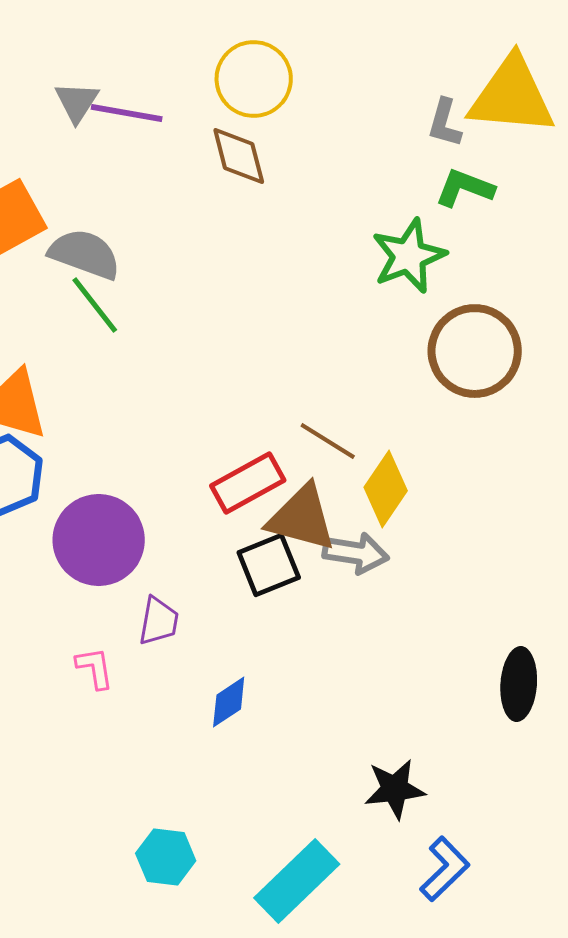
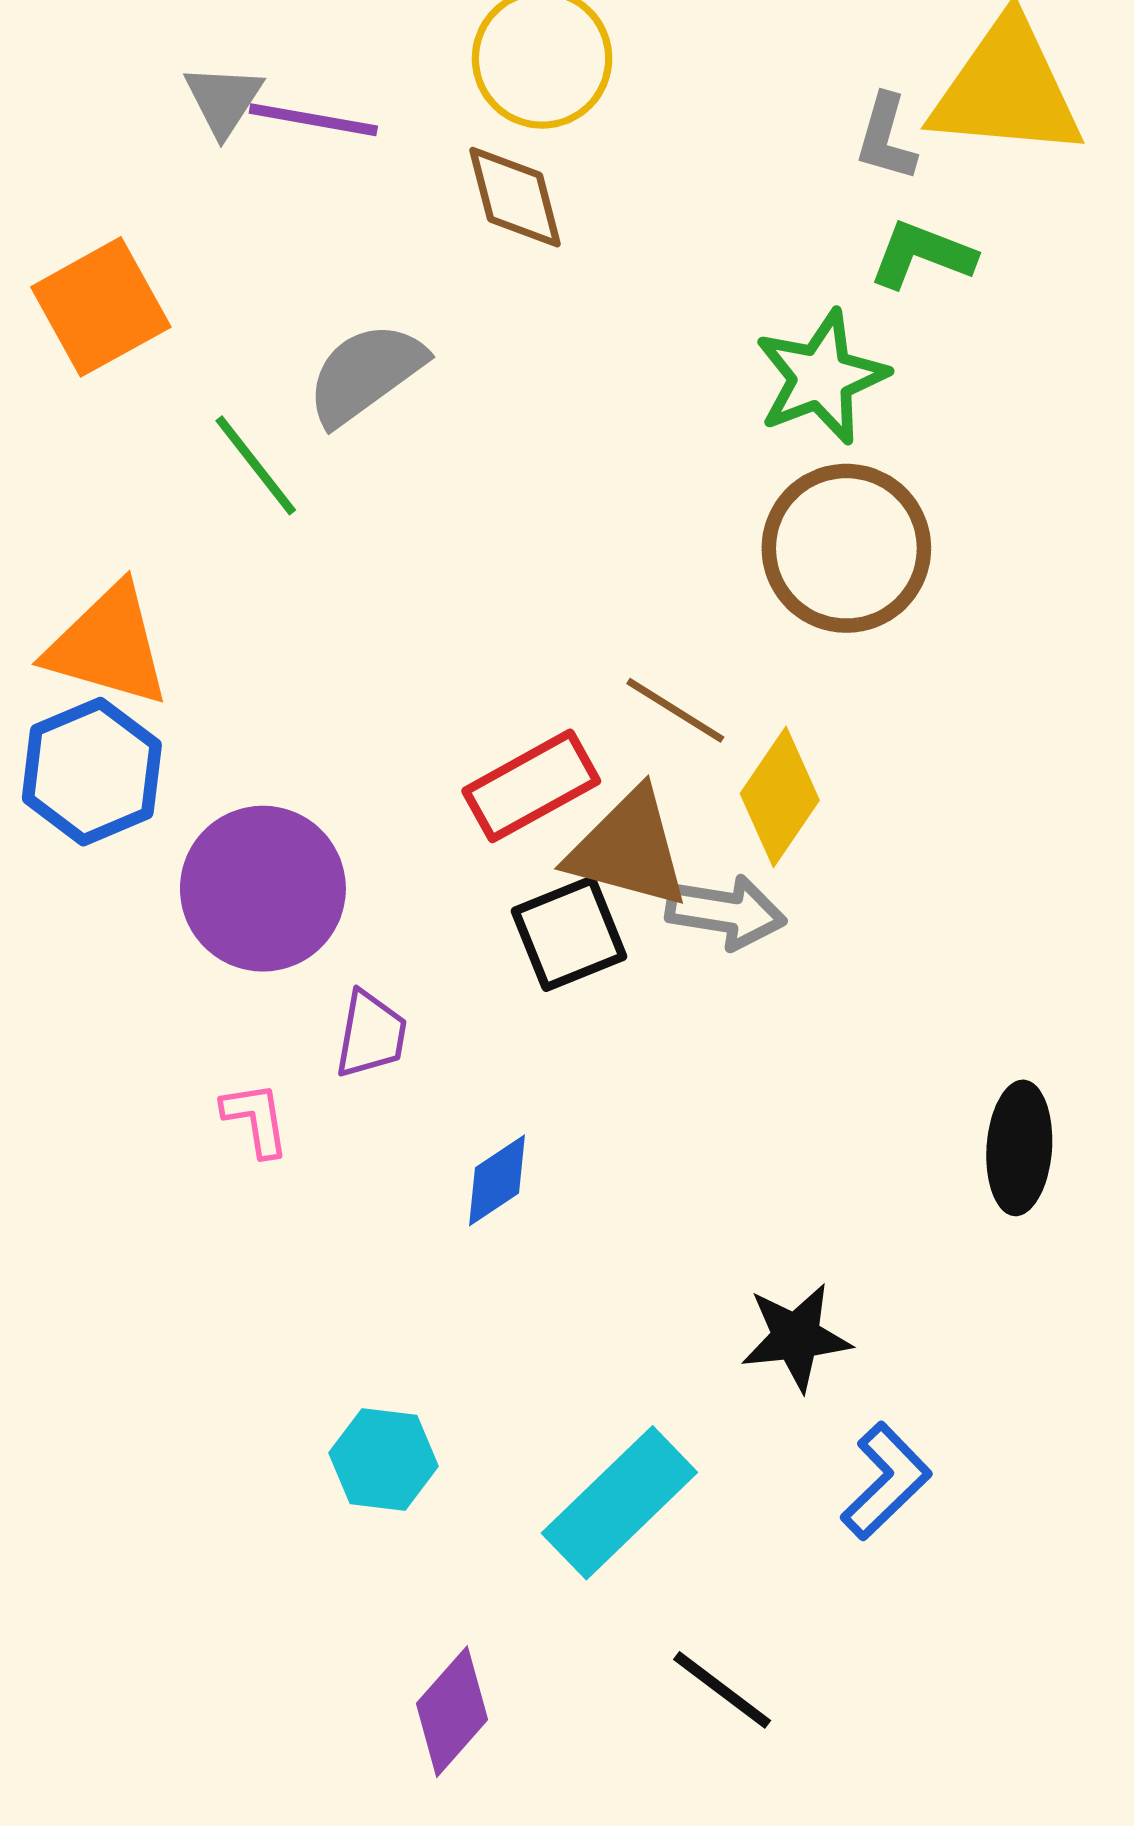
gray semicircle: (85, 254) -> (366, 374), moved, turned -56
brown circle: (475, 351) -> (846, 548), moved

